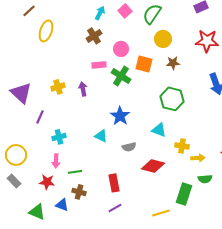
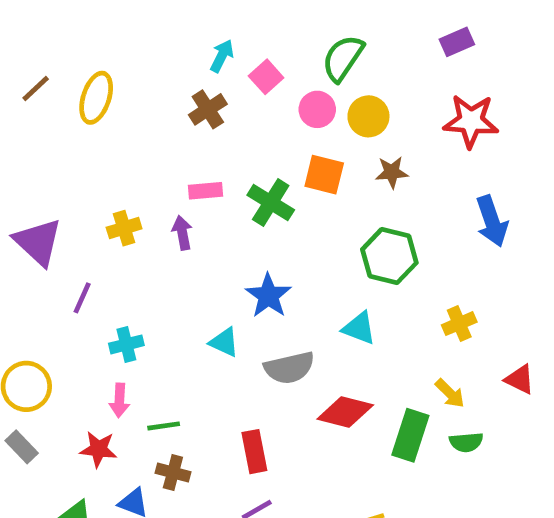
brown line: (29, 11) -> (36, 88), moved
pink square: (125, 11) -> (266, 77), moved
pink circle: (121, 49) -> (317, 109), moved
pink rectangle: (99, 65) -> (206, 191), moved
yellow cross: (182, 146) -> (459, 324), moved, turned -32
gray semicircle: (129, 147) -> (289, 368), size x1.5
yellow arrow: (198, 158) -> (450, 393), turned 48
green rectangle: (184, 194) -> (410, 435), moved

